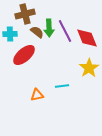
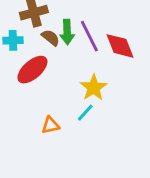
yellow star: (89, 68) -> (94, 88), moved
cyan line: (62, 86) -> (85, 113), turned -40

